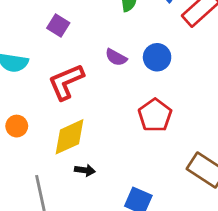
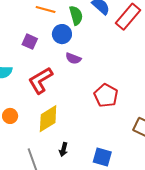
blue circle: (157, 57) -> (62, 34), moved
black arrow: (85, 170) -> (63, 149), moved, turned 104

